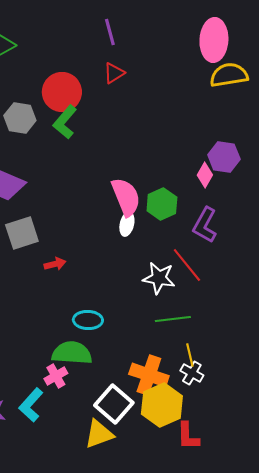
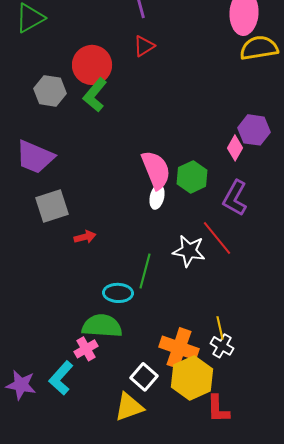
green line: (173, 319) -> (145, 271), moved, turned -68
white square: (114, 404) -> (144, 377), size x0.7

